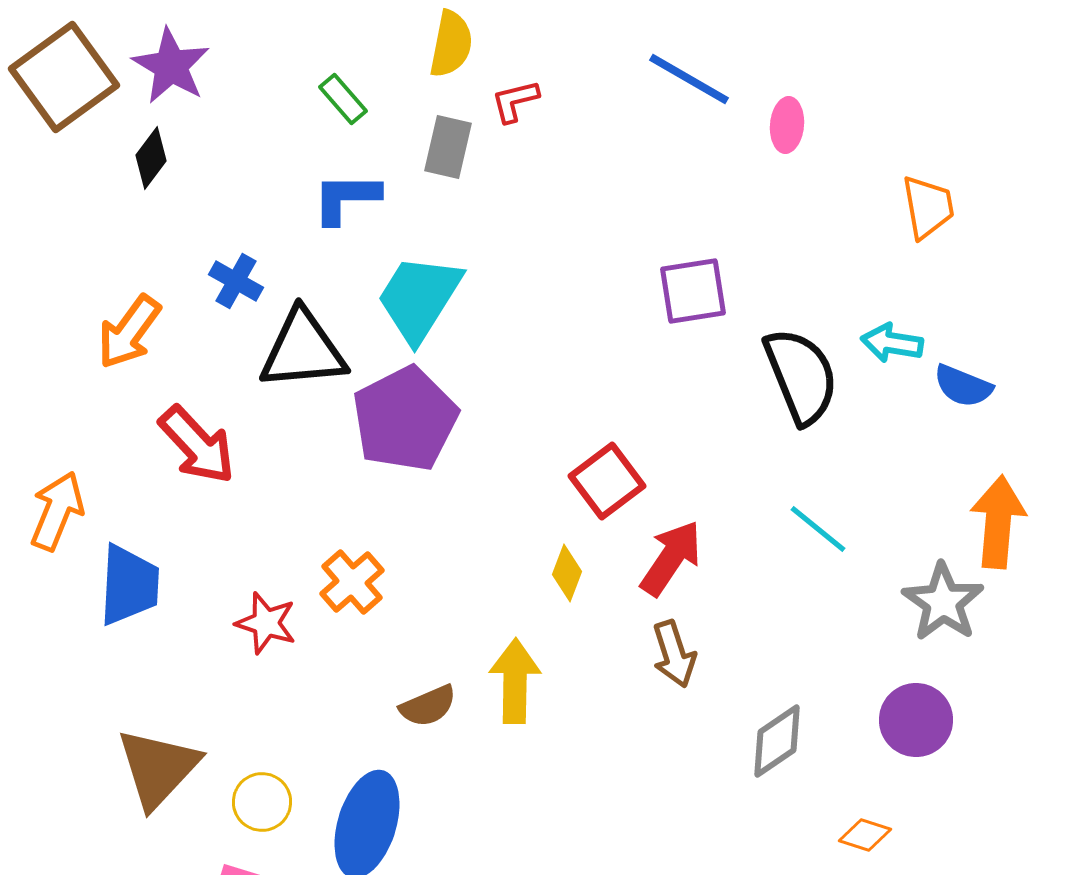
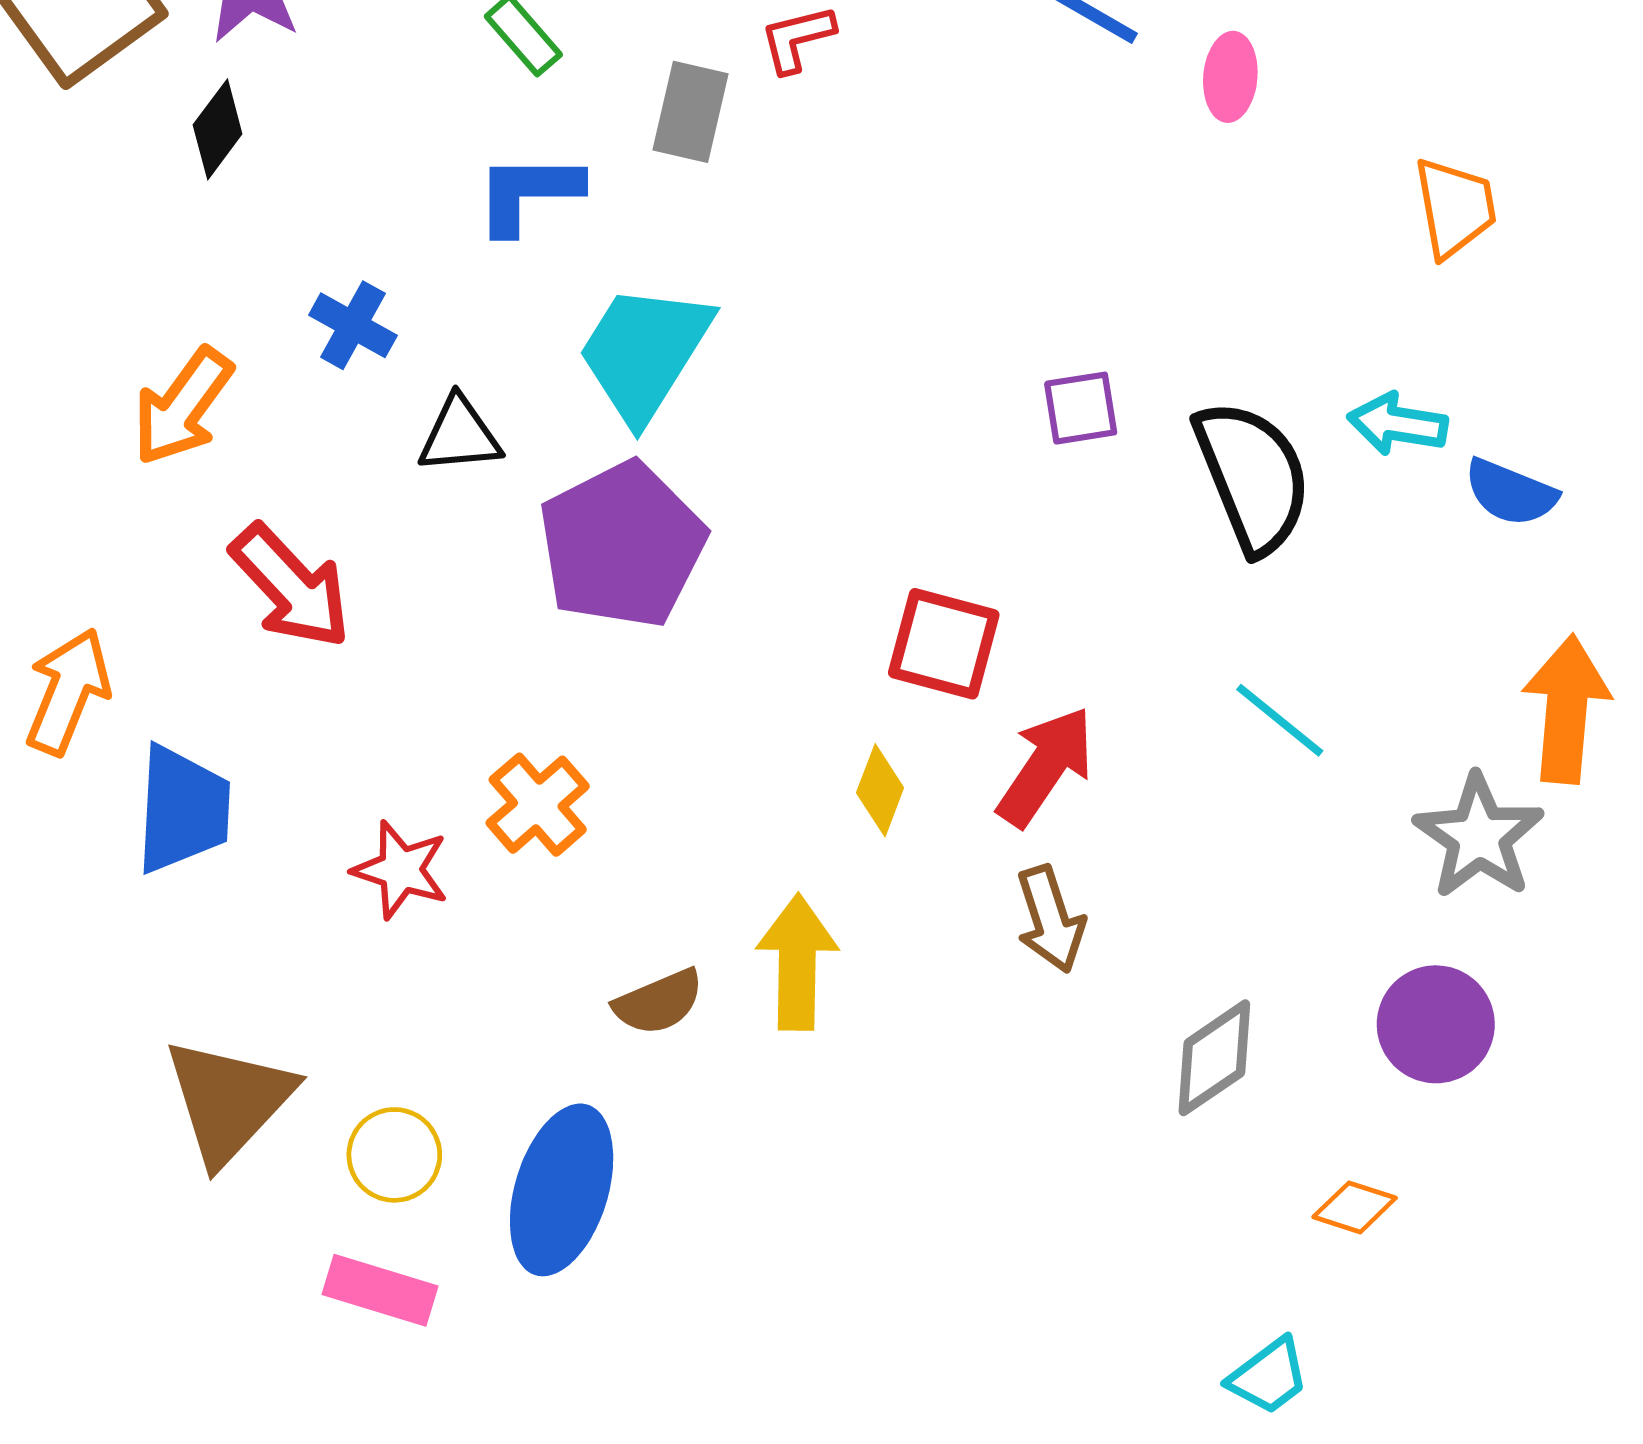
purple square: (693, 291) -> (1081, 408), moved, size x0.7
black triangle: (303, 350) -> (460, 435), size x0.6
red square: (607, 481) -> (944, 644), turned -38

